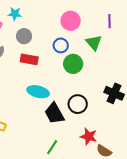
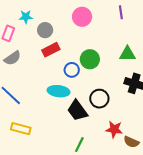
gray circle: (24, 36) -> (45, 30), moved
green triangle: (94, 43) -> (128, 54), moved, turned -42
blue circle: (61, 45) -> (72, 70), moved
red rectangle: (29, 59) -> (51, 50), moved, turned -30

